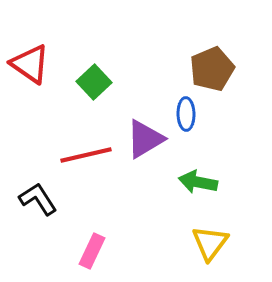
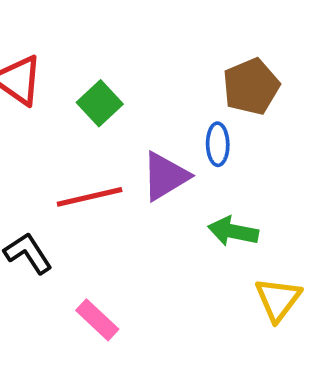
yellow triangle: (210, 243) -> (278, 299), moved
pink rectangle: (92, 251) -> (97, 320), turned -72

